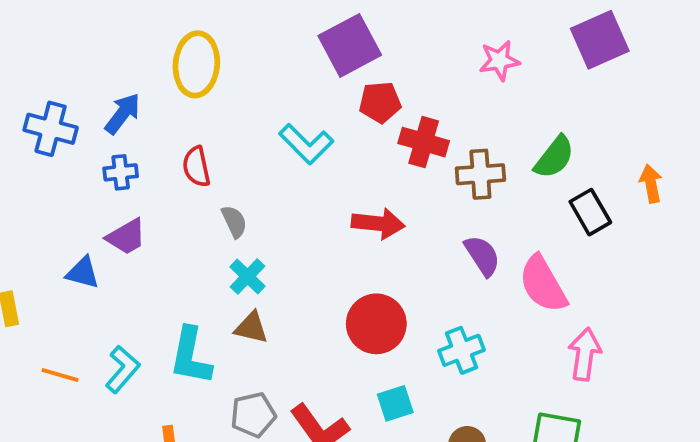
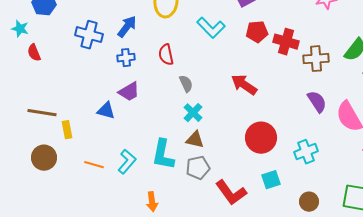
red pentagon: (380, 102) -> (257, 32), moved
cyan L-shape: (306, 144) -> (211, 28), moved
red arrow: (378, 223) -> (244, 85), moved, turned -152
gray pentagon: (253, 415) -> (198, 168), moved

